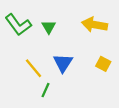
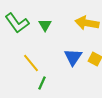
blue triangle: (63, 63) -> (73, 57), moved

